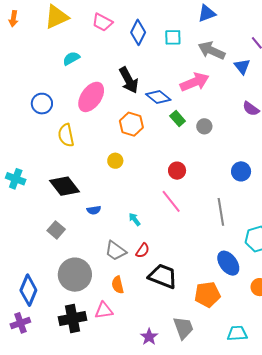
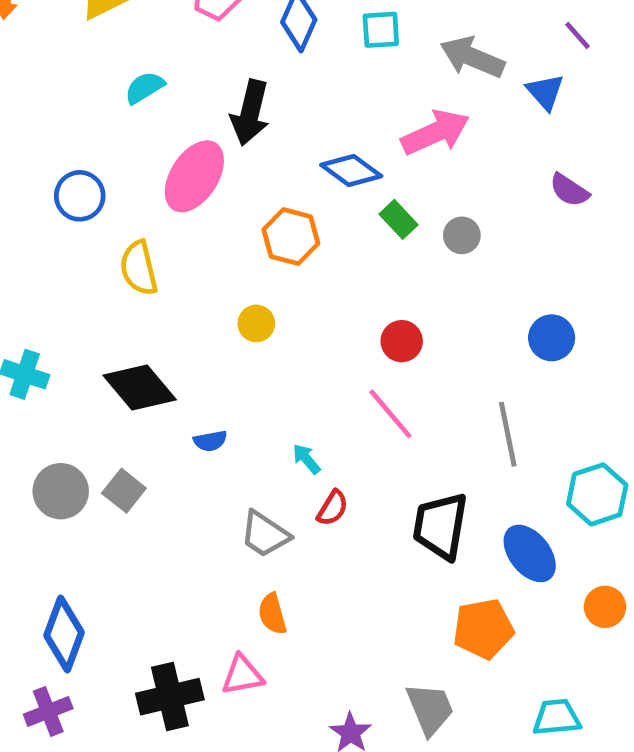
black arrow: (129, 80) -> (250, 113), moved, turned 44
red semicircle: (143, 251) -> (333, 508), moved
gray circle: (75, 275) -> (61, 491), moved, size x0.7
black trapezoid: (163, 276) -> (440, 526), moved, turned -100

